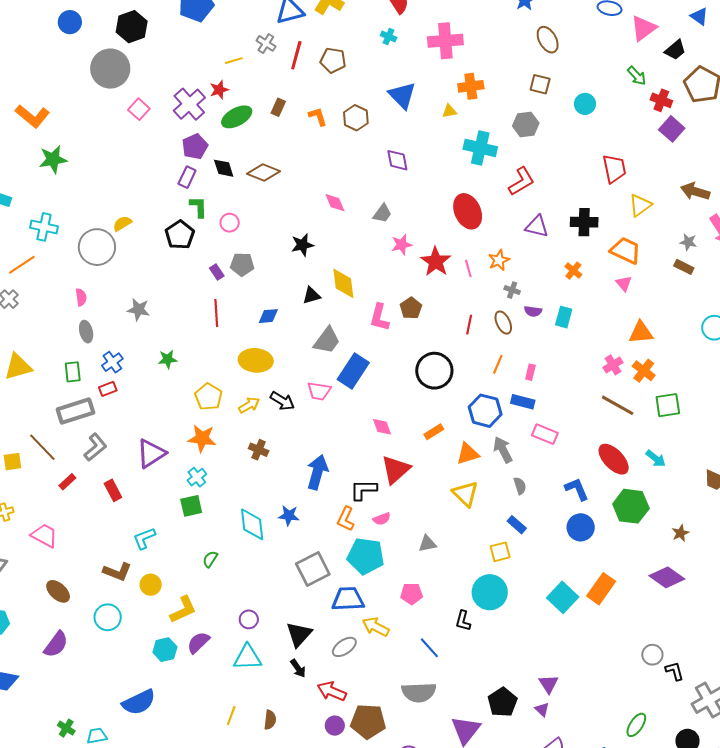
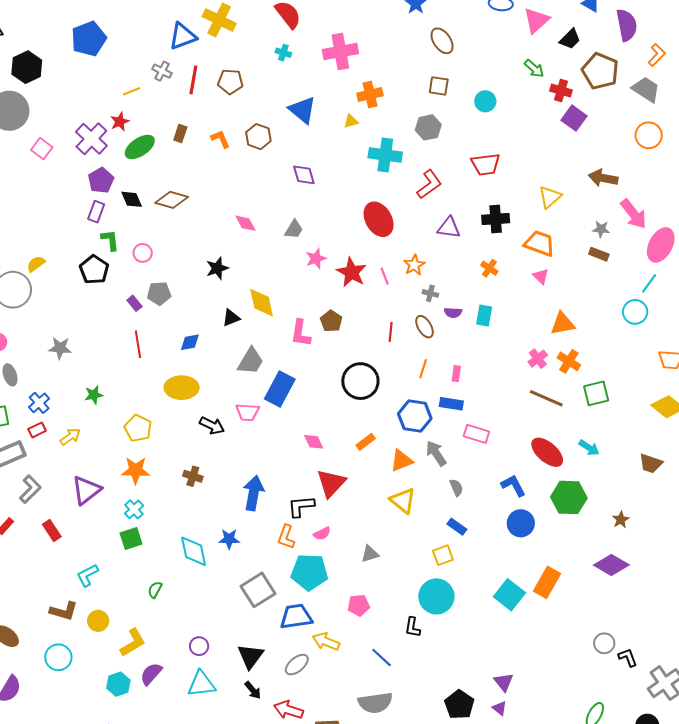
red trapezoid: (614, 169) -> (486, 164), moved, turned 100
yellow arrow: (249, 405) -> (70, 437), moved

